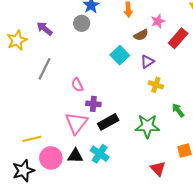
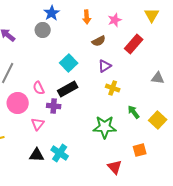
pink star: (158, 21) -> (115, 20), moved
cyan square: (120, 55) -> (69, 63), moved
black rectangle: (108, 122) -> (68, 89), moved
pink triangle: (76, 123) -> (38, 124), size x0.6
pink circle: (51, 158) -> (18, 103), moved

